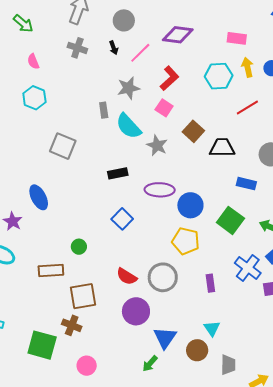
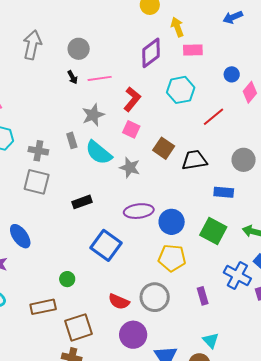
purple diamond: (178, 35) -> (151, 53), moved, turned -36
gray cross: (77, 48) -> (38, 151), moved
pink line: (140, 53) -> (100, 78), turned 45
yellow arrow: (247, 67) -> (177, 27), moved
black rectangle: (118, 173) -> (82, 202), moved
blue square: (122, 219) -> (106, 245), size x1.4

